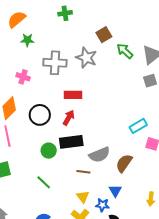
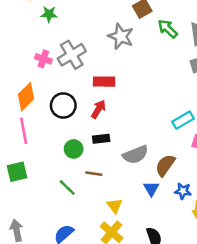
gray cross: (55, 63) -> (72, 55), moved, turned -35
black rectangle: (71, 142) -> (101, 139), size x0.6
brown line: (83, 172) -> (94, 174), moved
blue triangle: (115, 191) -> (151, 189), moved
blue star: (102, 205) -> (183, 191), moved

